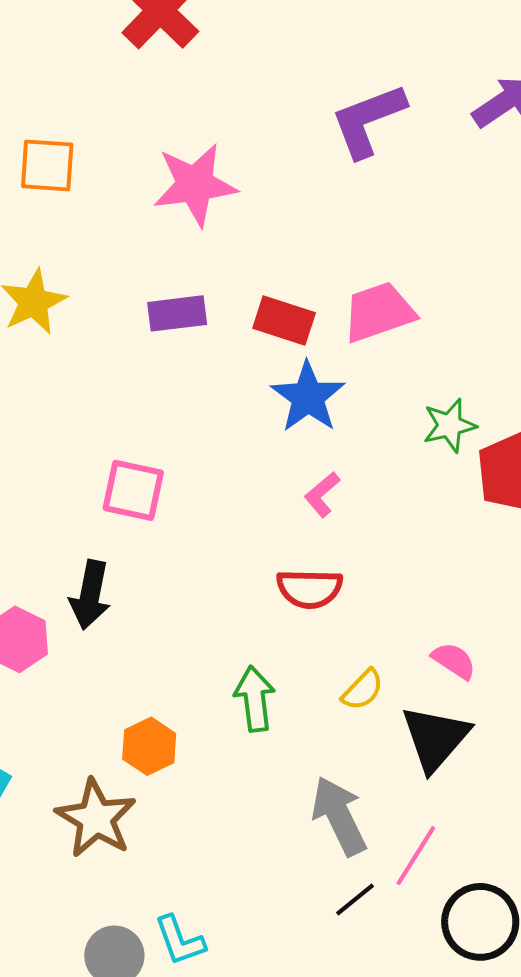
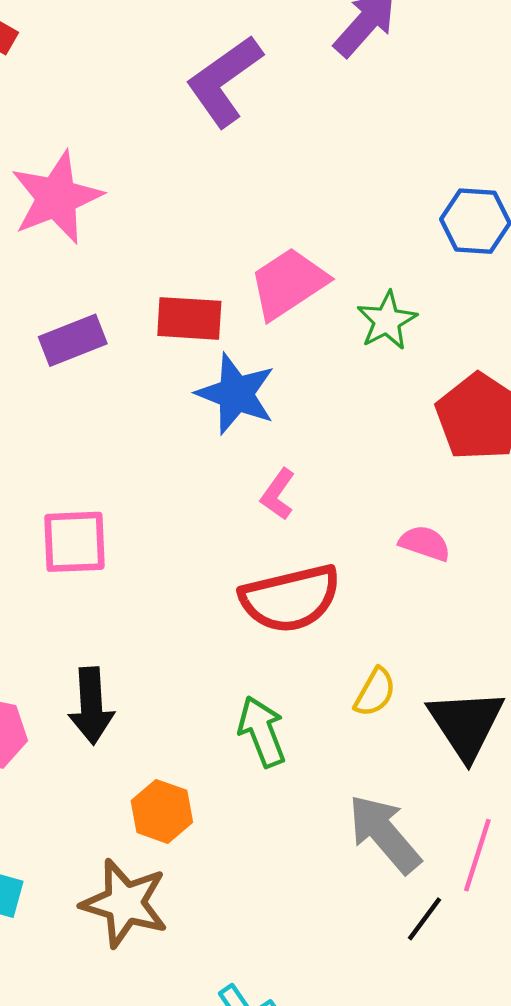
green star: (450, 425) -> (387, 321), moved
red semicircle: (310, 589) -> (290, 599), size x1.4
black arrow: (90, 595) -> (91, 706), moved
pink semicircle: (454, 661) -> (425, 543), moved

